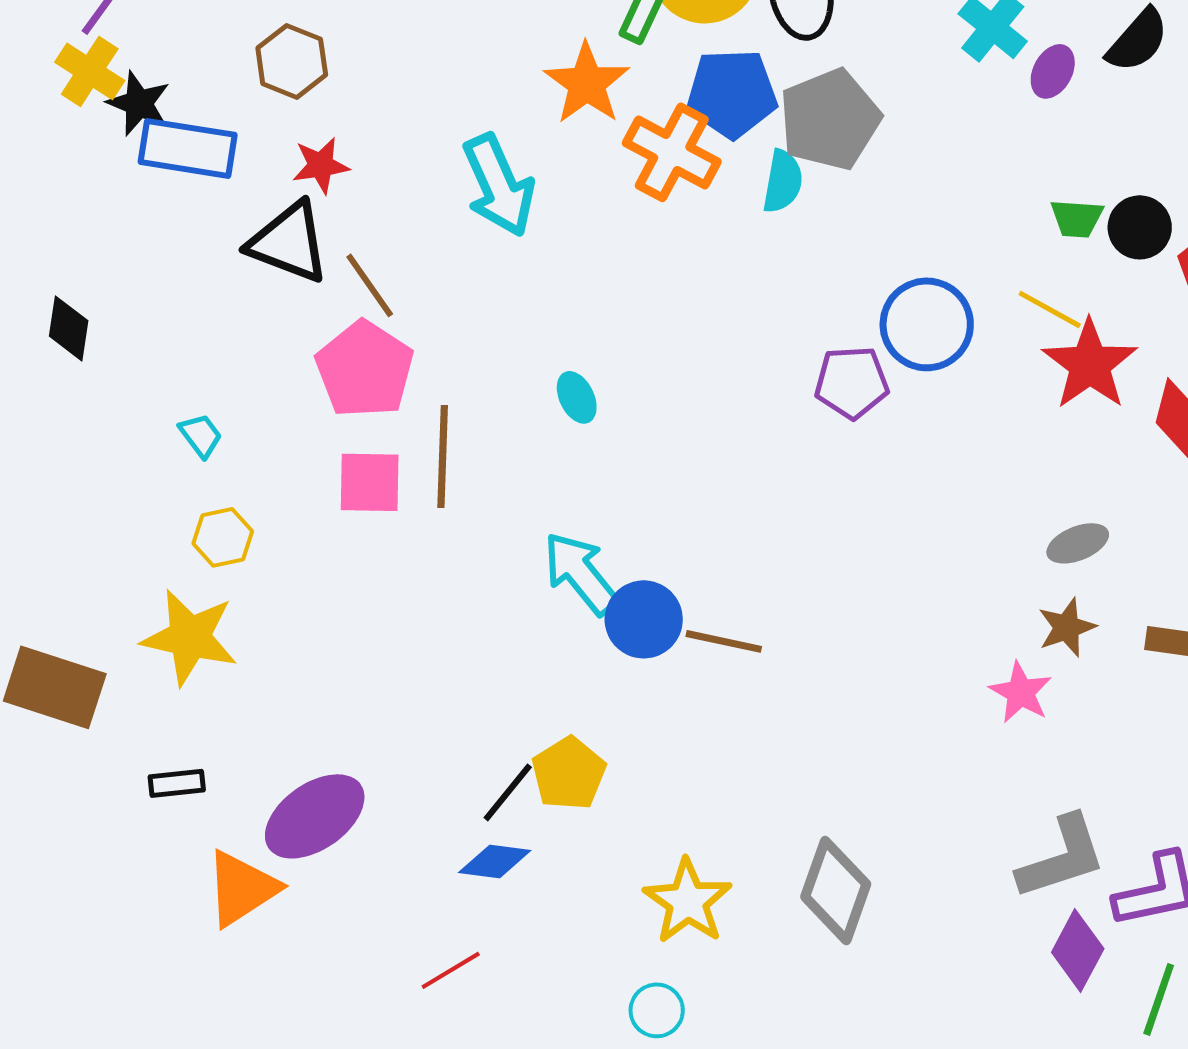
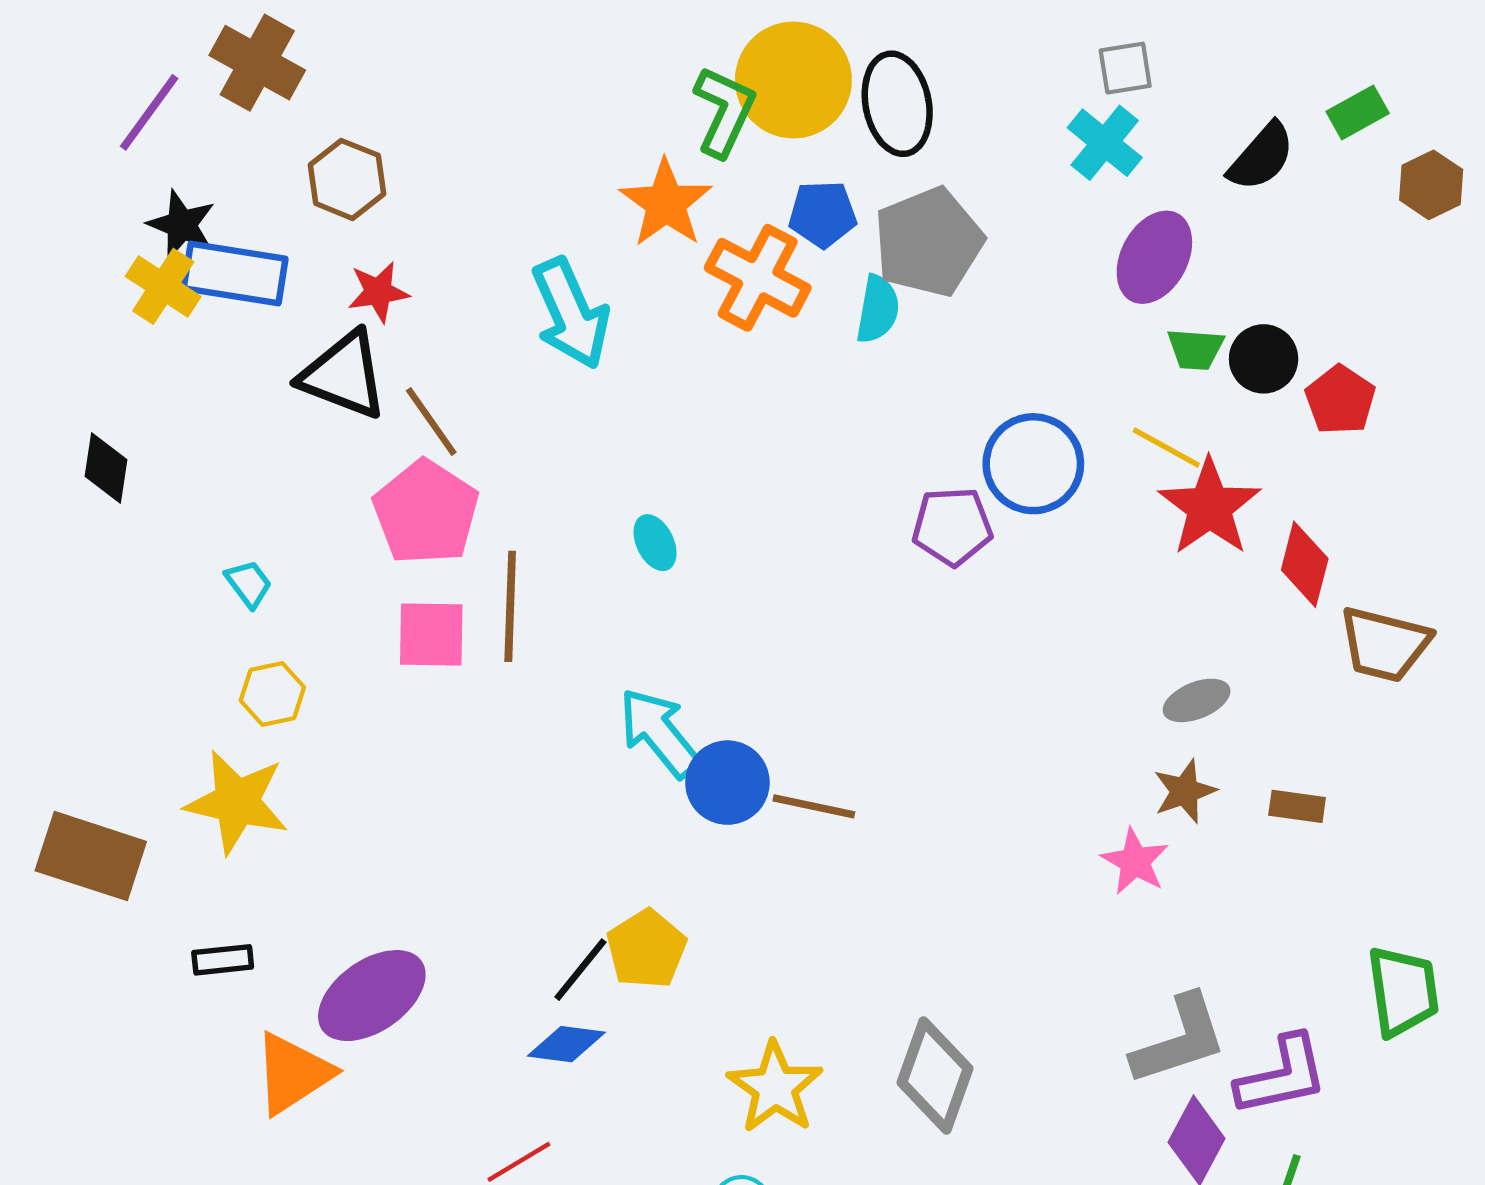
yellow cross: (90, 71) -> (163, 286), moved
purple ellipse: (1053, 71) -> (1154, 257), moved, size x1.6
blue pentagon: (732, 93) -> (823, 214), size x0.7

